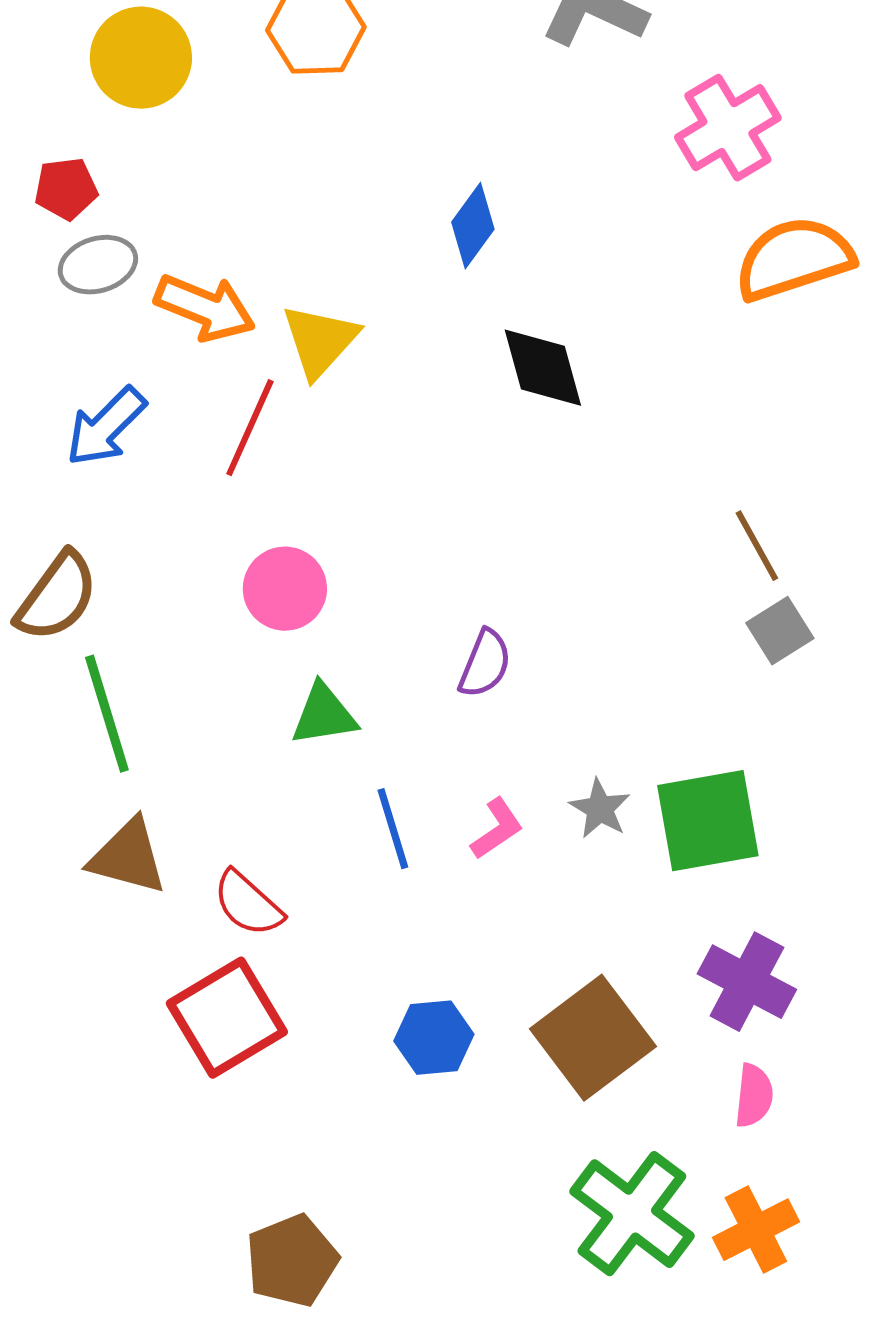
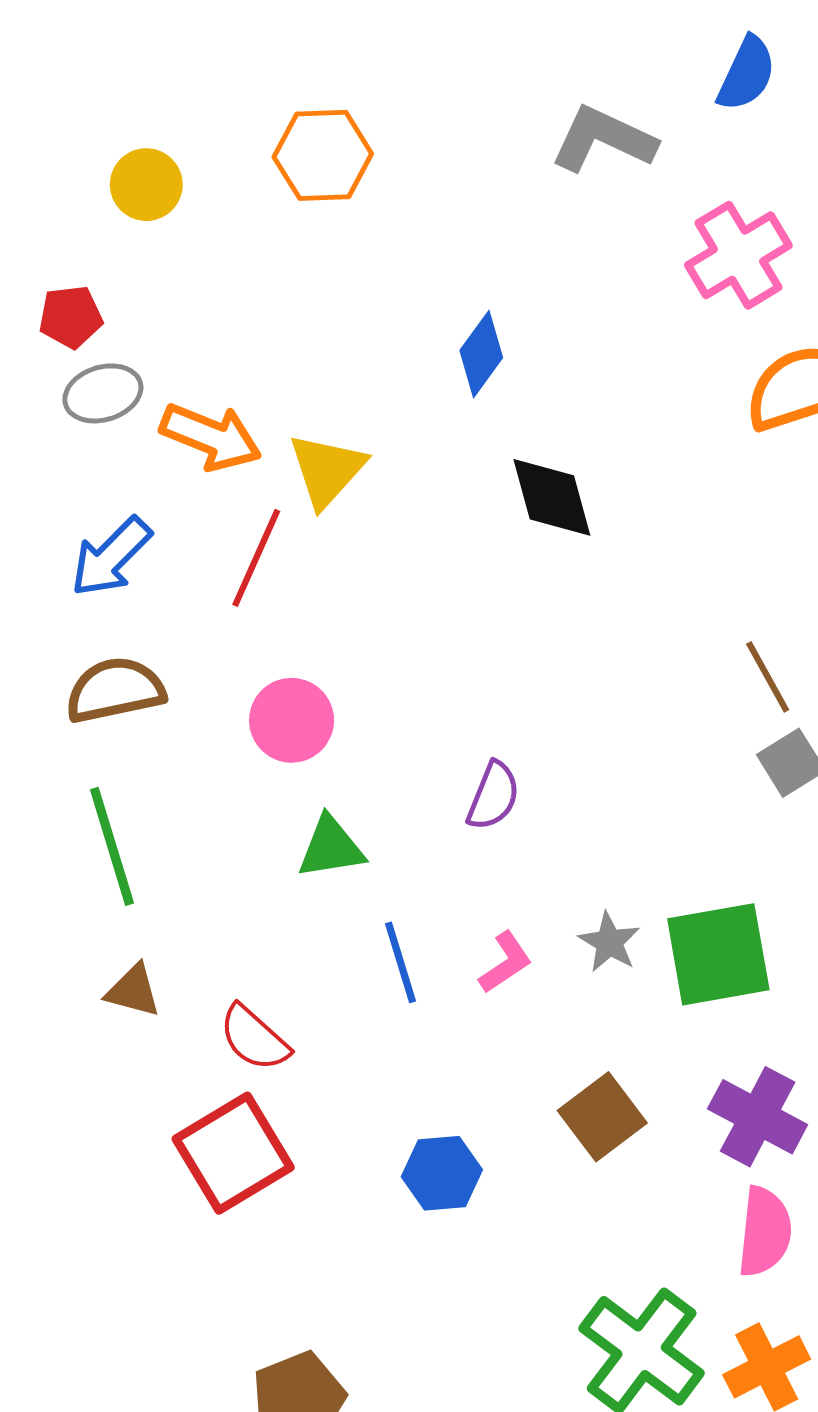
yellow circle: (141, 58) -> (146, 185), size x0.7
brown semicircle: (57, 597) -> (115, 690), moved, turned -138
brown triangle: (128, 857) -> (133, 991), size x0.7
brown square: (593, 1038) -> (602, 1117), moved, size x0.7
pink semicircle: (754, 1096) -> (765, 1232), size x1.4

